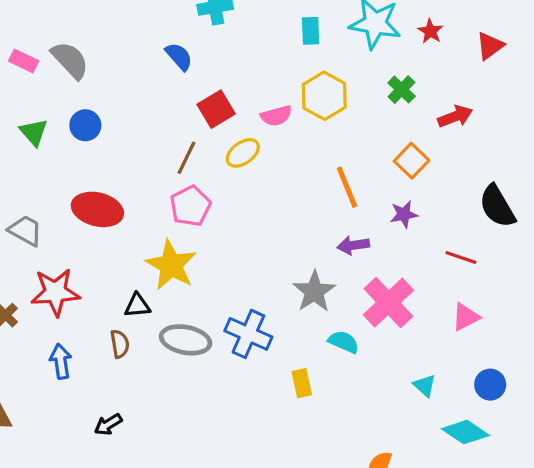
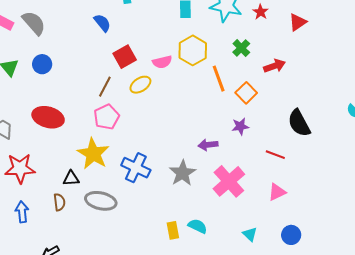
orange line: (347, 187) -> (219, 79), moved
blue cross: (248, 334) -> (136, 168), moved
cyan semicircle: (344, 342) -> (198, 226), moved

